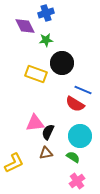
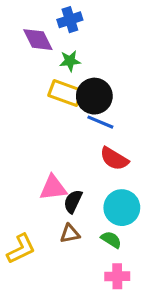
yellow rectangle: (36, 74) -> (65, 93), moved
blue line: (83, 90) -> (100, 122), moved
pink cross: (77, 181) -> (117, 276), turned 35

